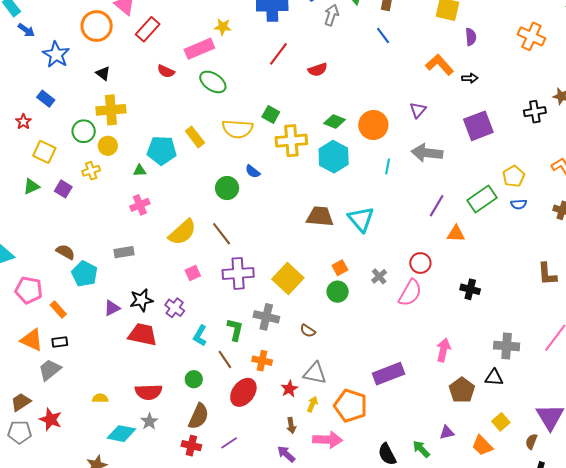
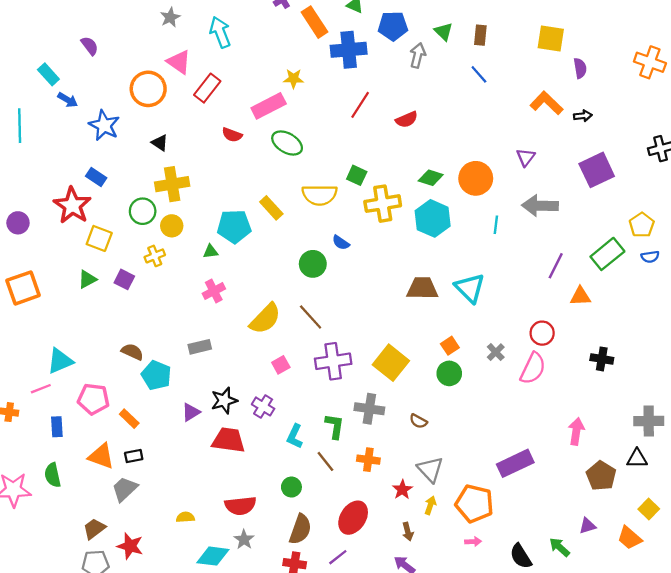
red star: (23, 122) -> (72, 206), size x2.0
gray triangle: (315, 373) -> (430, 469), turned 40
red ellipse: (243, 392) -> (353, 518), moved
pink arrow: (328, 440) -> (473, 542), moved, size x0.5

